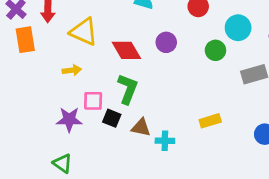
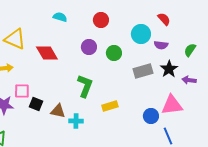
cyan circle: (238, 28) -> (141, 34), moved
purple circle: (166, 42) -> (89, 47), moved
green L-shape: (128, 89) -> (85, 86), moved

